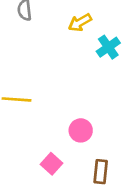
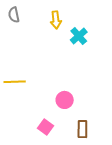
yellow arrow: (80, 23) -> (56, 20), turned -60

